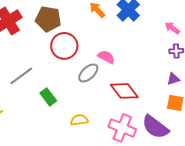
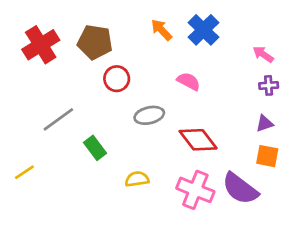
red circle: (64, 46) -> (117, 79), size x0.7
pink semicircle: (106, 57) -> (189, 81), moved
gray ellipse: (88, 73) -> (149, 115), turned 30

